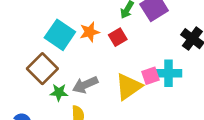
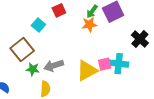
orange star: (90, 32) -> (89, 24), moved
cyan square: (60, 35) -> (38, 25), size x0.6
red square: (118, 37) -> (59, 10), moved

